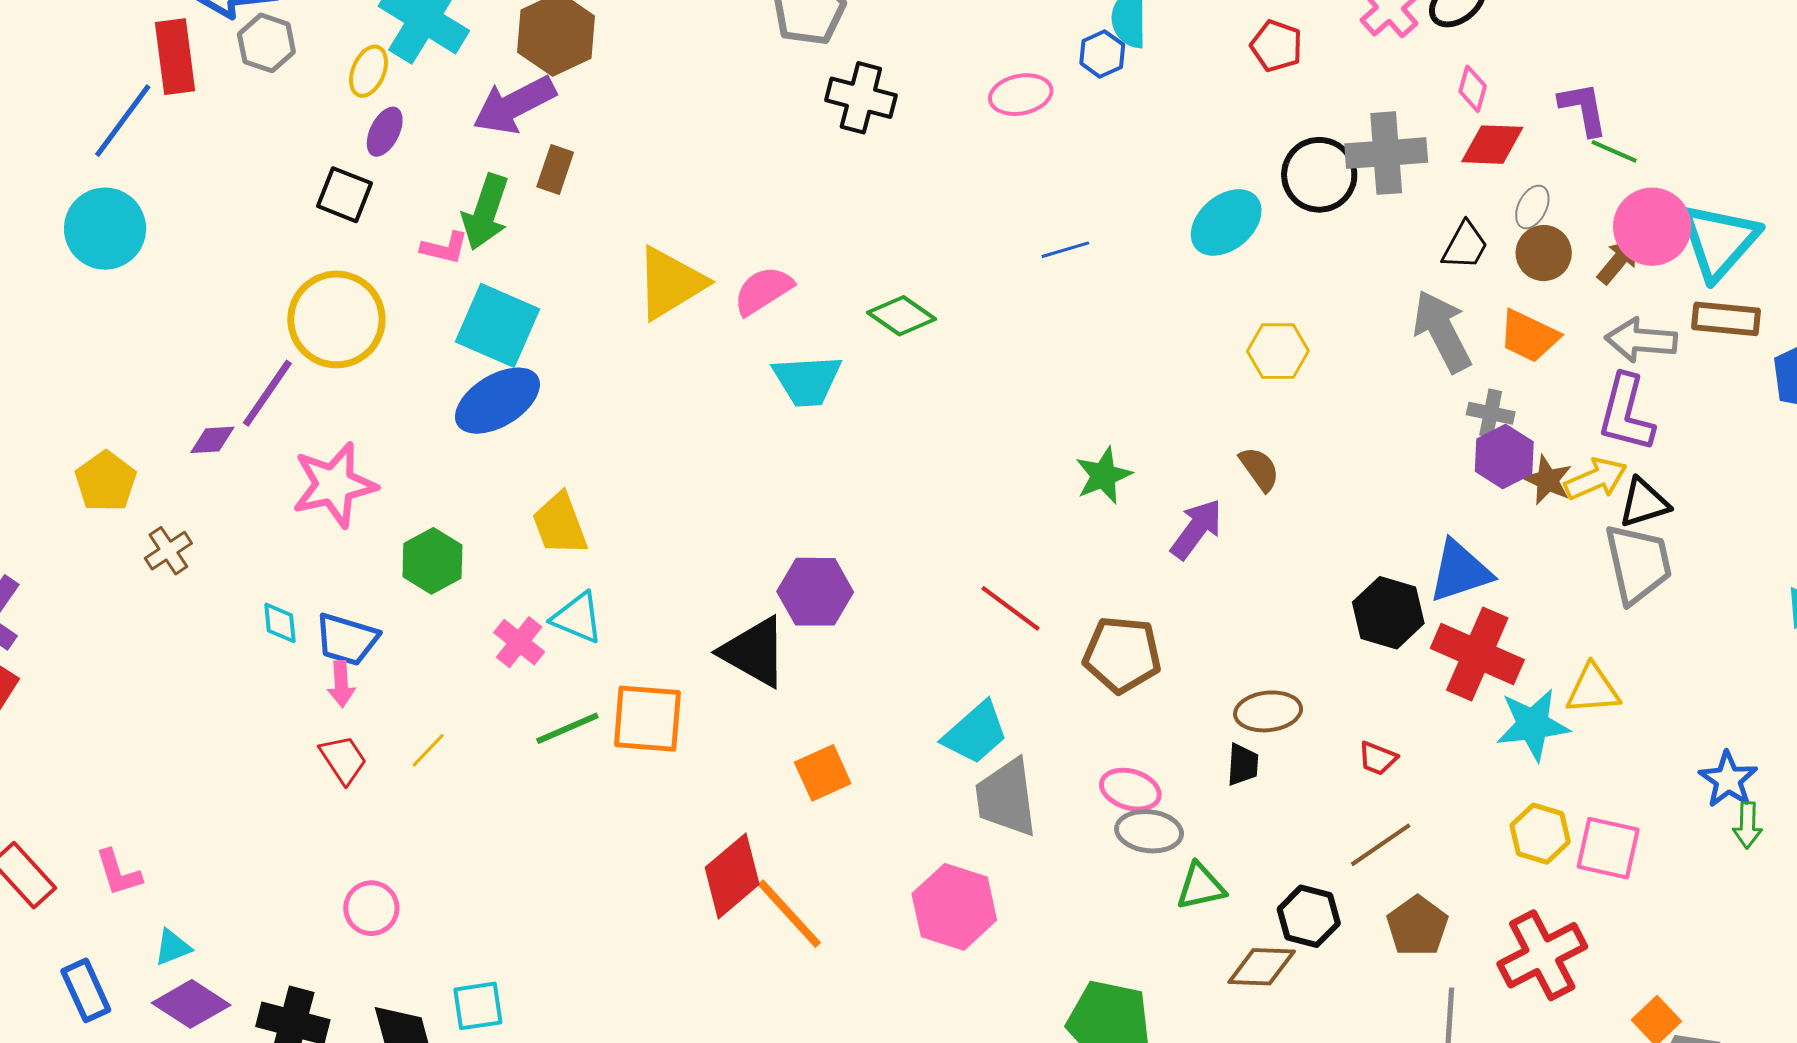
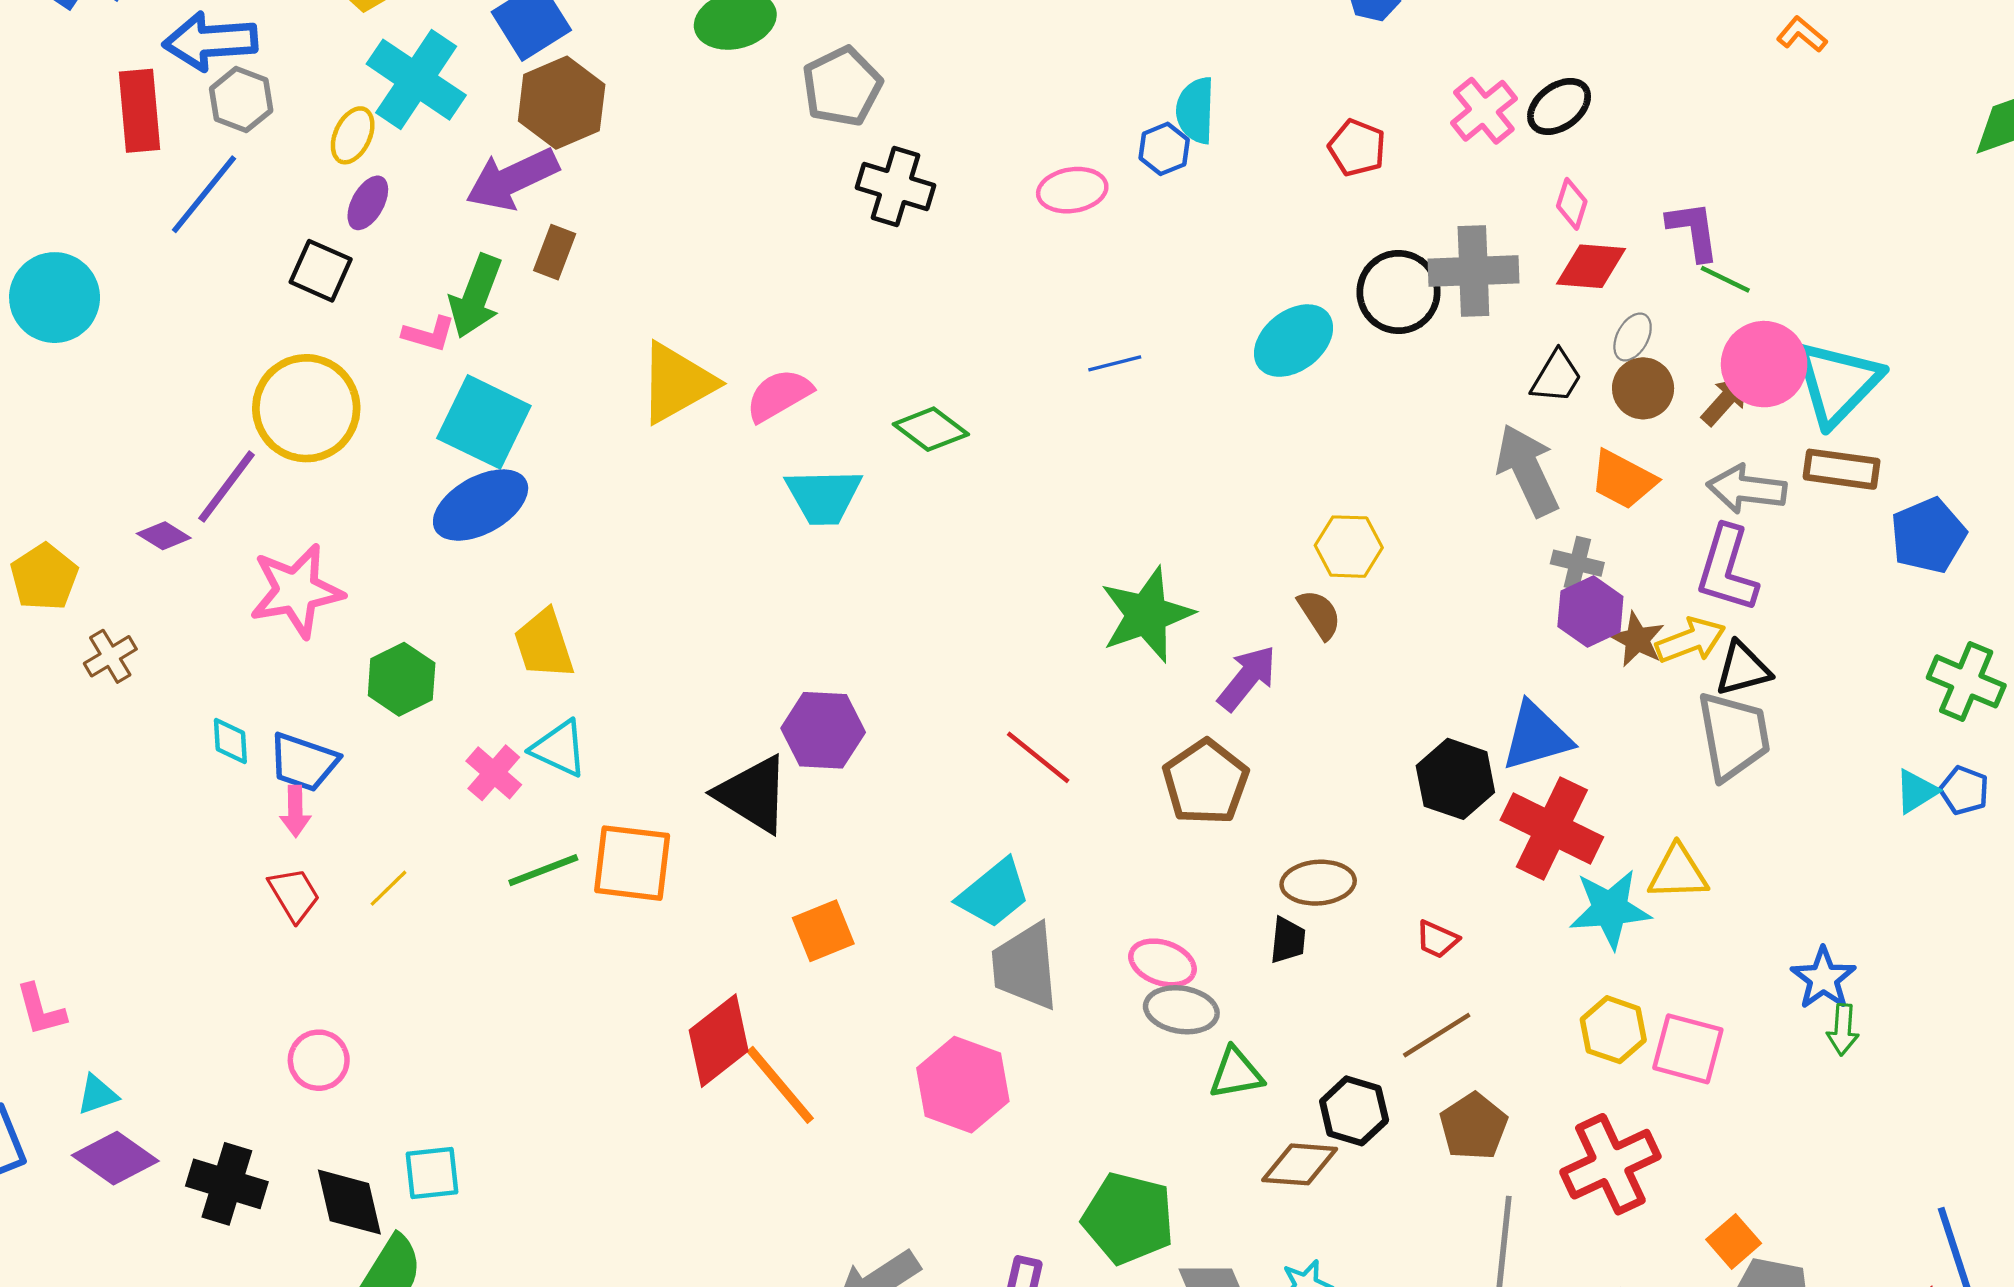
blue line: (123, 121) -> (204, 194), moved
yellow hexagon: (1278, 351) -> (1349, 547), moved
purple diamond: (212, 440) -> (164, 536), turned 33
green star: (1103, 475) -> (1147, 615), size x1.5
brown pentagon: (1122, 655) -> (1206, 782), moved, turned 30

